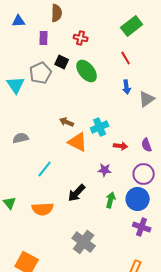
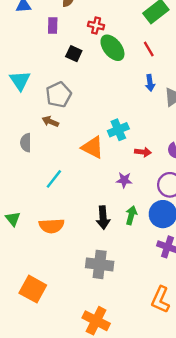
green ellipse: (87, 71) -> (112, 48), moved
gray pentagon: (41, 73) -> (59, 95), moved
brown arrow: (67, 122) -> (50, 122), moved
gray semicircle: (21, 138) -> (26, 143), turned -77
black arrow: (77, 193) -> (103, 218), moved, turned -48
gray cross: (84, 242) -> (100, 264), turned -30

